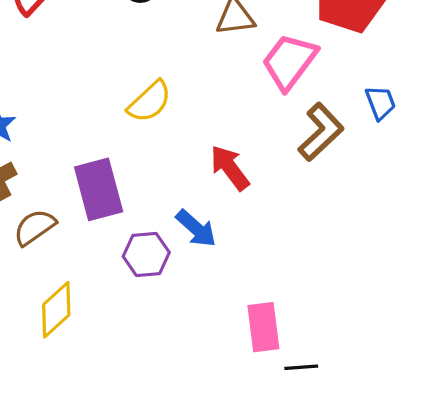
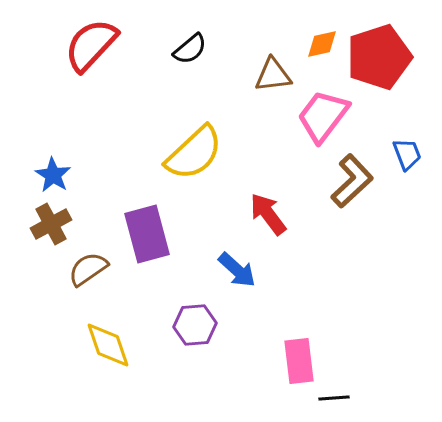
yellow semicircle: (150, 102) -> (194, 153), size x1.4
purple hexagon: (146, 254) -> (195, 325), moved
yellow diamond: (56, 310) -> (108, 345), turned -66

